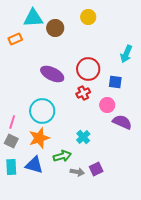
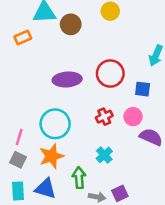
purple ellipse: (52, 74) -> (67, 79), turned -30
red cross: (83, 93) -> (104, 117), moved
green arrow: (62, 156) -> (79, 178), turned -78

